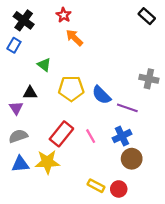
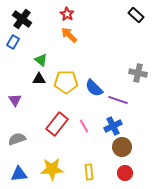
red star: (64, 15) -> (67, 14), moved
black triangle: (30, 93) -> (39, 79), moved
gray semicircle: (18, 136) -> (17, 139), moved
yellow star: (47, 162) -> (52, 169), moved
blue triangle: (20, 164) -> (19, 174), moved
yellow rectangle: (96, 186) -> (89, 172), turned 56
red circle: (119, 189) -> (125, 173), moved

